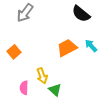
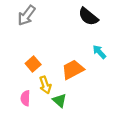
orange trapezoid: (67, 48) -> (73, 70), moved
orange square: (14, 52) -> (33, 64), moved

